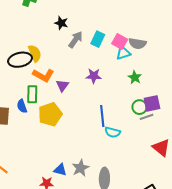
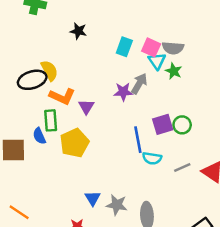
gray arrow: (76, 40) -> (139, 84), moved
cyan triangle: (123, 53) -> (157, 61), turned -42
green star: (135, 77) -> (174, 71), moved
purple square: (152, 103) -> (163, 124), moved
gray line: (146, 117) -> (182, 168), moved
gray star: (80, 168) -> (117, 205), turned -30
blue triangle: (60, 170) -> (93, 198), moved, turned 48

